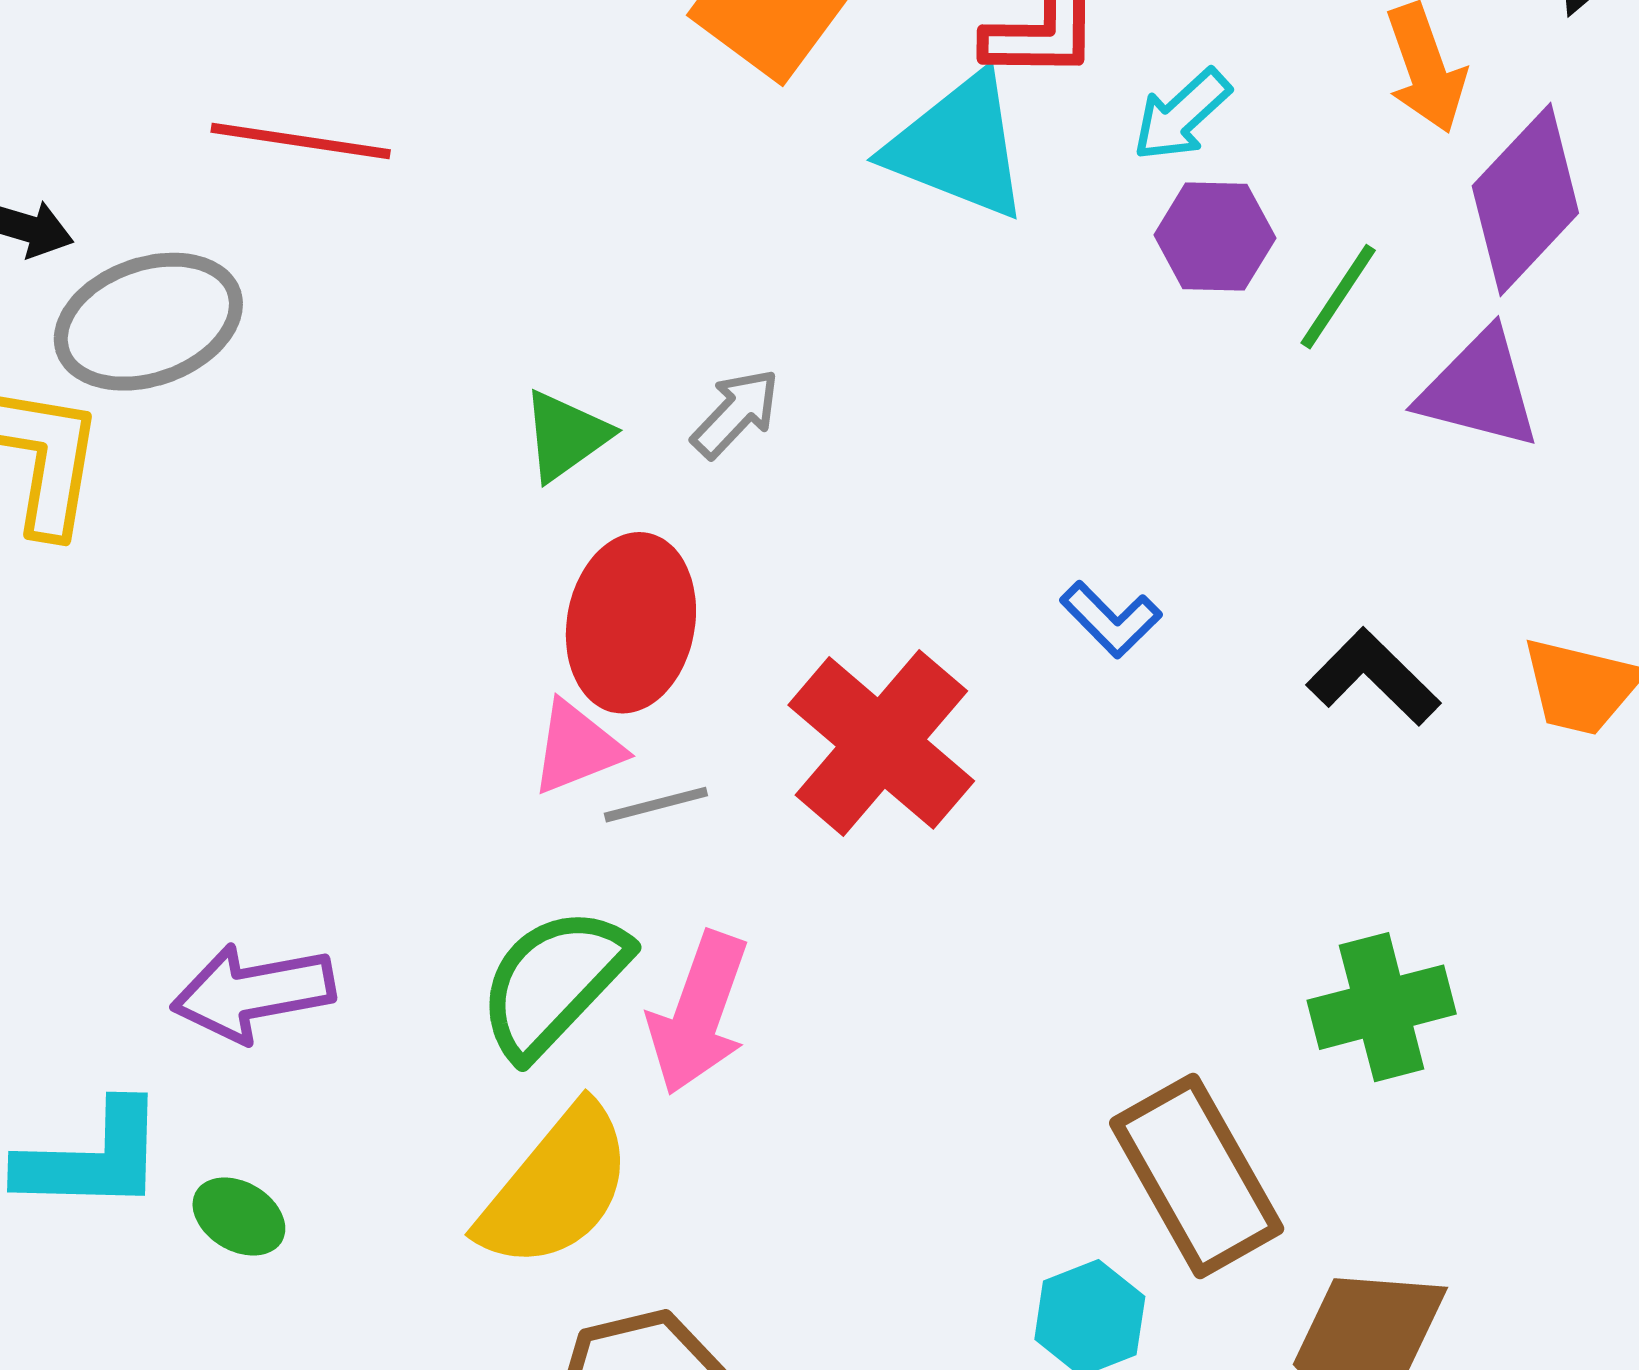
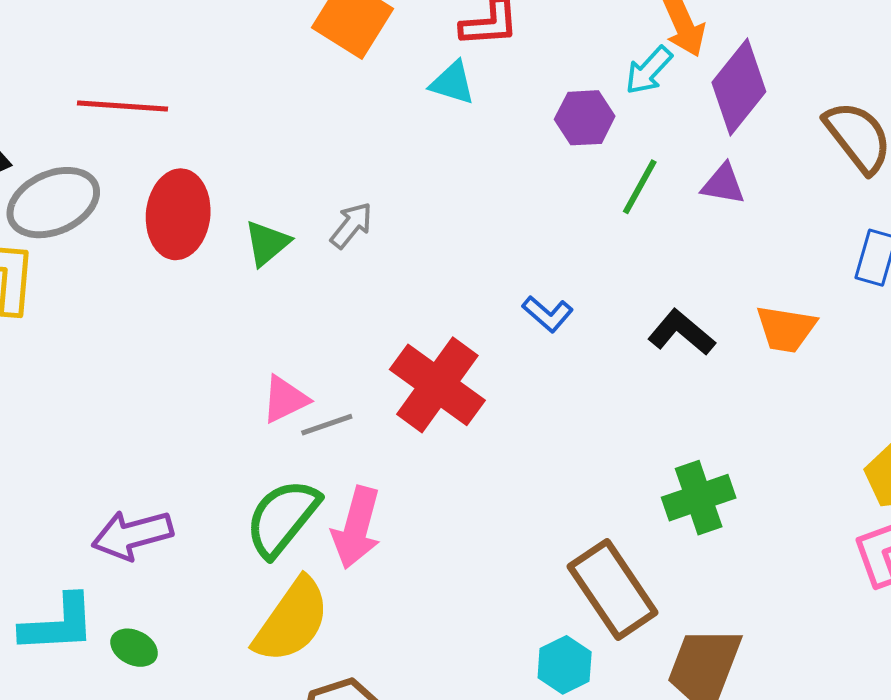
cyan arrow: (1182, 115) -> (649, 70), moved
cyan triangle: (958, 147) -> (453, 83), size x0.6
green line: (1338, 297) -> (640, 187), moved
purple triangle: (1479, 390) -> (723, 184), size x0.7
red ellipse: (631, 623) -> (178, 214), moved

